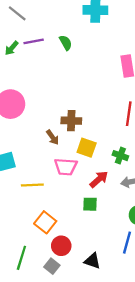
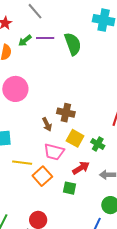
green semicircle: (66, 43) -> (73, 44), size x1.6
green cross: (120, 156) -> (98, 144), moved
orange square: (45, 222) -> (42, 176), moved

